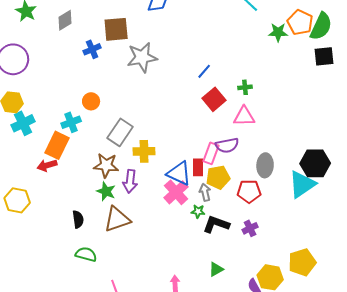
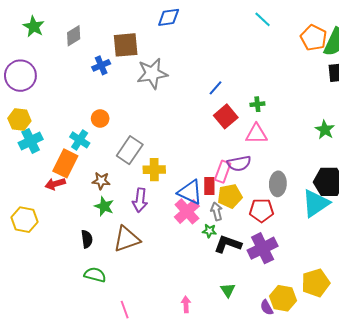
green star: (278, 32) -> (325, 130), moved, turned 30
cyan cross: (71, 122) -> (80, 140), turned -36
brown star: (106, 165) -> (101, 181), moved, size x0.7
green star: (106, 191) -> (104, 206), moved
purple cross: (250, 228) -> (263, 248), size x1.8
green triangle: (216, 269) -> (228, 290), turned -35

